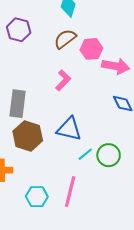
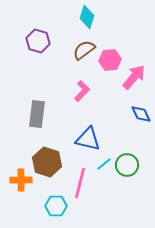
pink arrow: (116, 66) -> (134, 77), turned -60
brown hexagon: (28, 136) -> (47, 162), moved
pink line: (70, 192) -> (80, 183), moved

